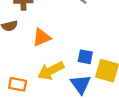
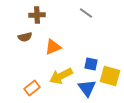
orange rectangle: (18, 84) -> (32, 88), turned -49

